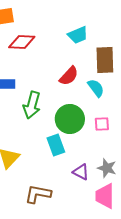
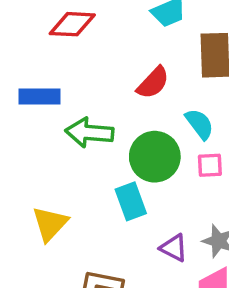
cyan semicircle: (96, 88) -> (200, 124), moved
green arrow: (32, 105) -> (89, 133), turned 80

